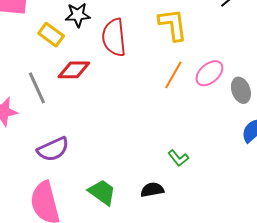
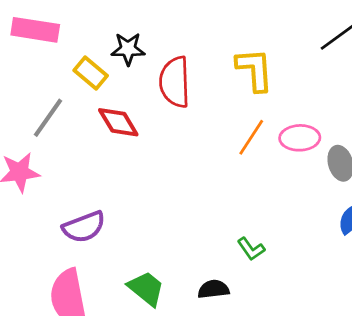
red diamond: (74, 70) -> (118, 122), turned 56
pink ellipse: (209, 73) -> (300, 138), turned 36
gray line: (37, 88) -> (48, 118), moved, turned 56

